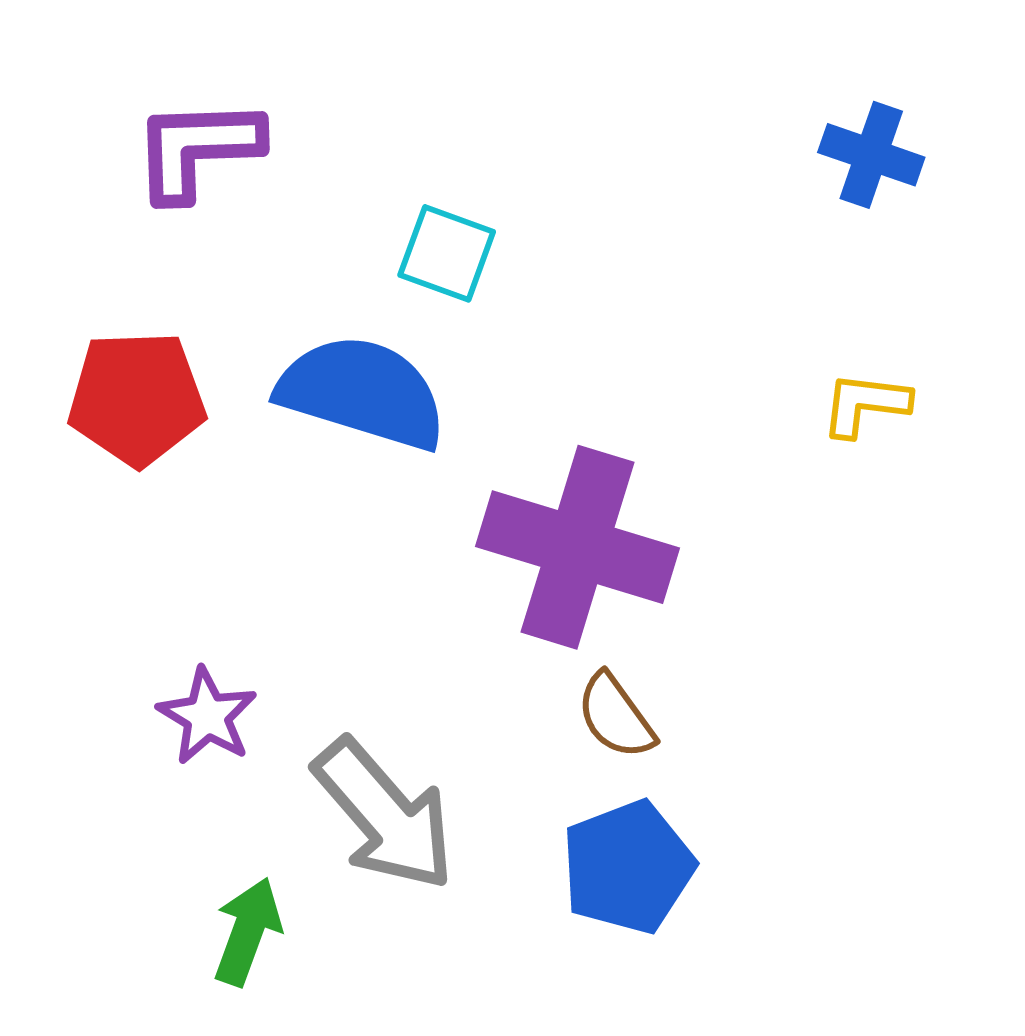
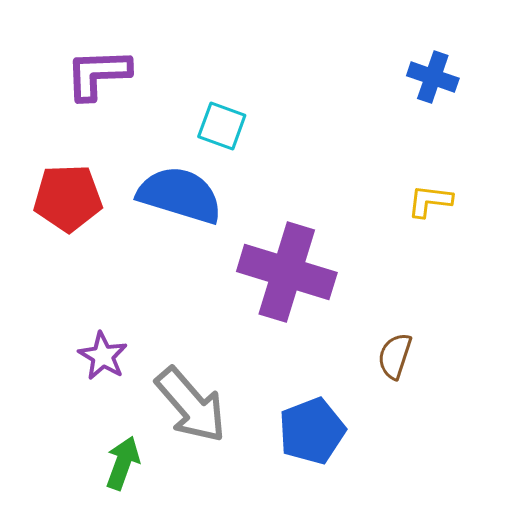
brown semicircle: (616, 716) -> (395, 356), moved, turned 54

